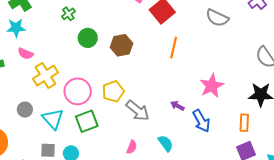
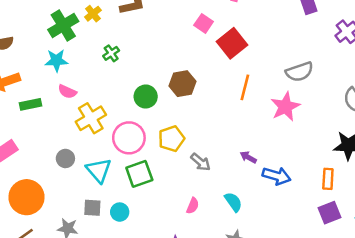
green cross: (68, 14) -> (111, 53), moved
gray semicircle: (217, 18) -> (299, 72), moved, turned -45
green circle: (88, 38) -> (146, 97), moved
pink star: (212, 86) -> (285, 107), moved
gray arrow: (138, 111) -> (201, 162), size x0.7
blue arrow: (201, 121) -> (277, 176), turned -45

